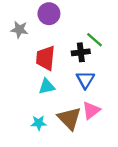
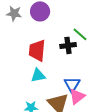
gray star: (19, 30) -> (14, 13), moved
blue triangle: (85, 80) -> (72, 84), moved

